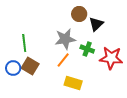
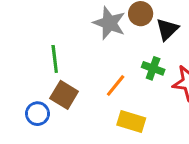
gray star: (65, 39) -> (109, 23), moved, turned 30
blue circle: (13, 68) -> (37, 114), moved

